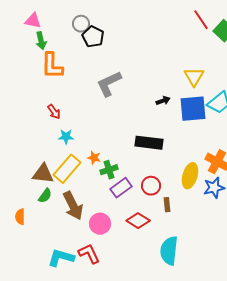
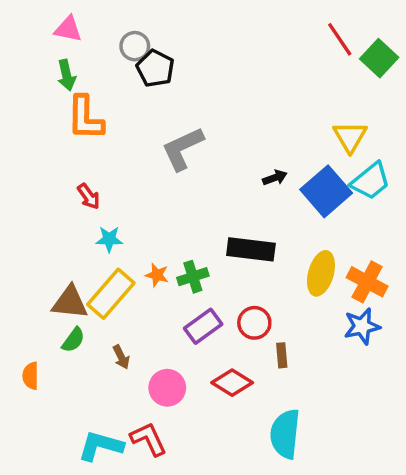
pink triangle: (33, 21) -> (68, 29), moved
yellow triangle: (194, 77) -> (350, 137), moved
blue square: (193, 109) -> (326, 191), turned -36
green cross: (109, 170) -> (193, 277), moved
yellow ellipse: (190, 176) -> (321, 273), moved
brown arrow: (73, 206) -> (121, 357), size x0.5

